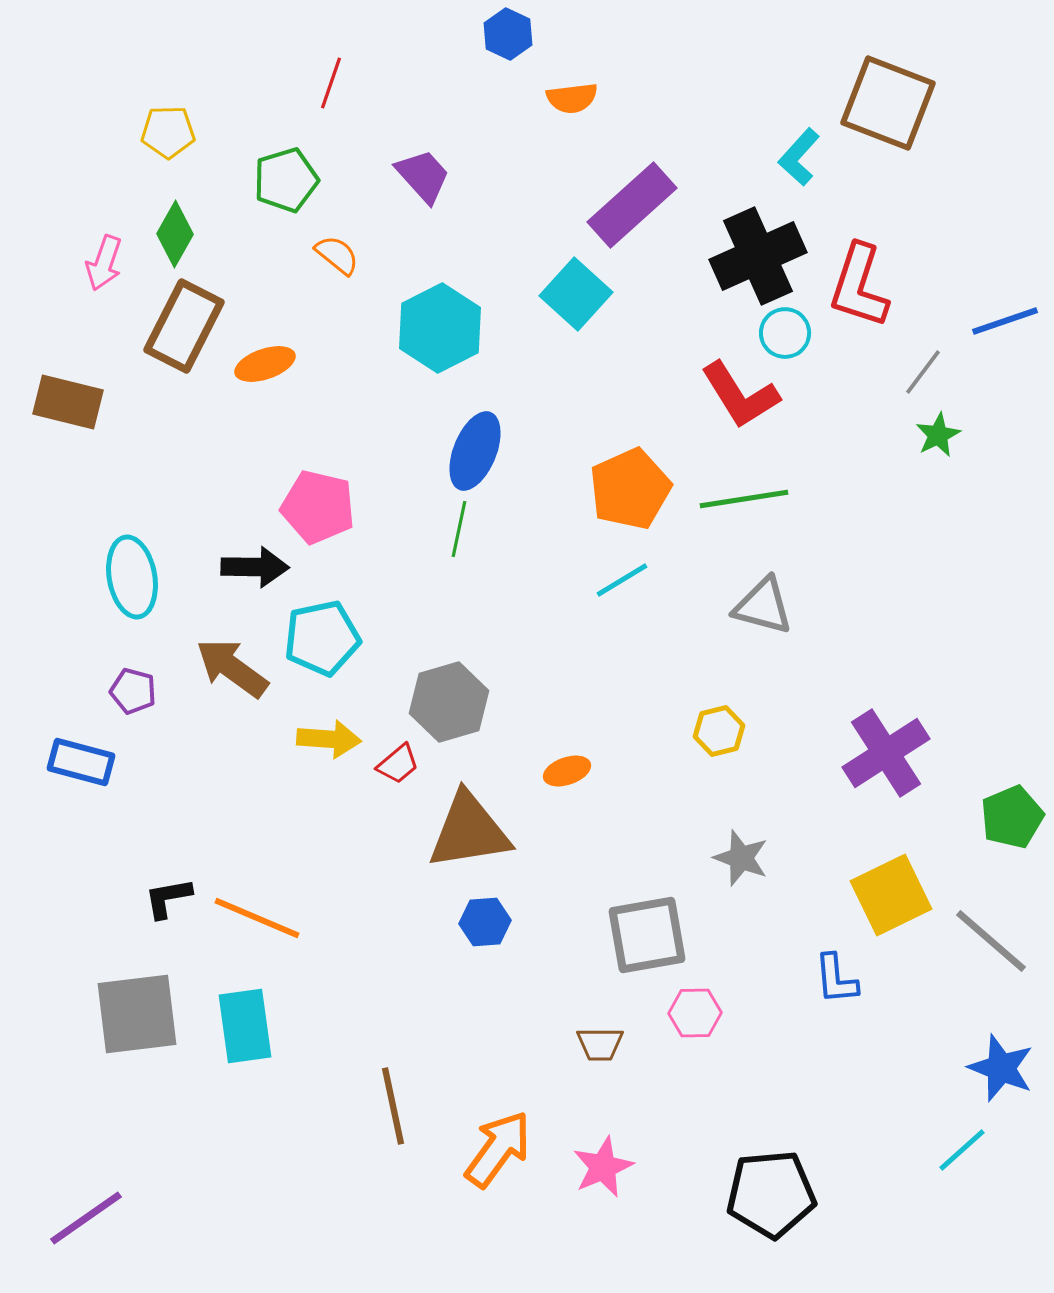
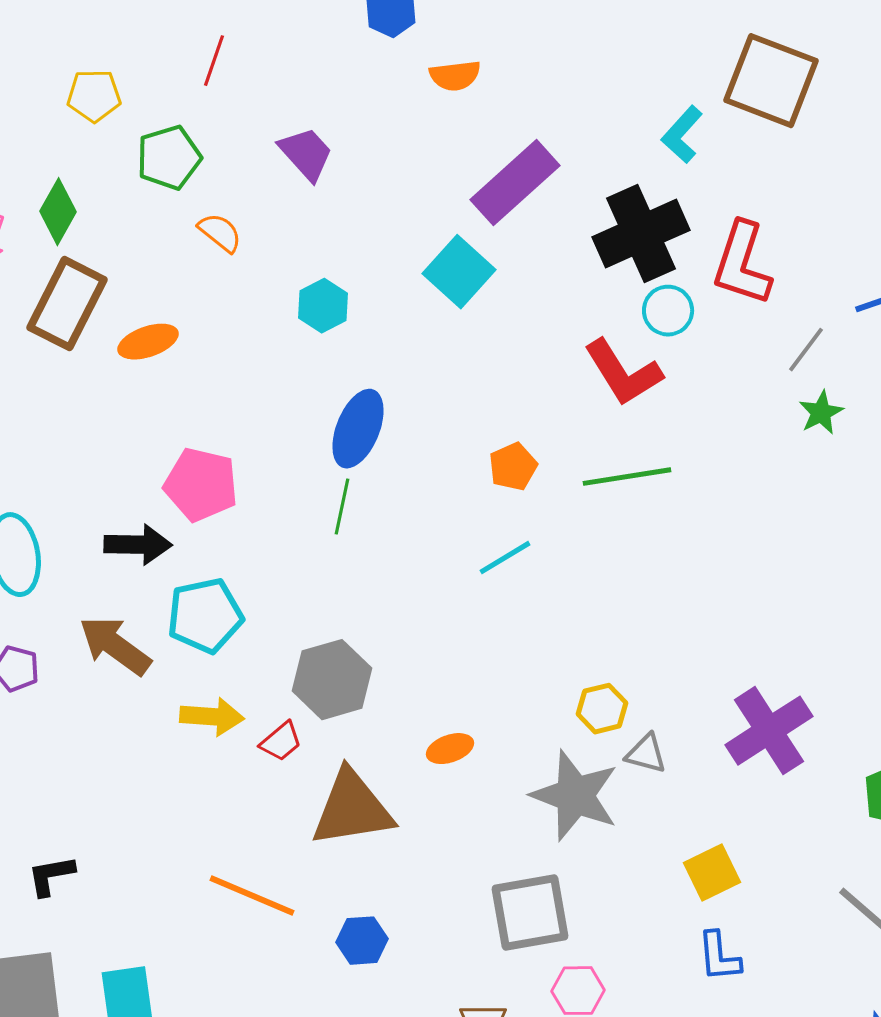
yellow pentagon: (168, 132) -> (94, 96), moved
cyan hexagon: (440, 328) -> (323, 306), size x0.6
orange pentagon: (630, 489) -> (513, 467), size x0.6
gray triangle: (763, 606) -> (646, 754), moved, size x0.7
gray star: (741, 858) -> (575, 796), moved, size x1.6
yellow square: (891, 895) -> (712, 873), moved, size x0.7
orange line: (257, 918) -> (252, 896), moved
blue hexagon: (485, 922) -> (362, 941), moved

